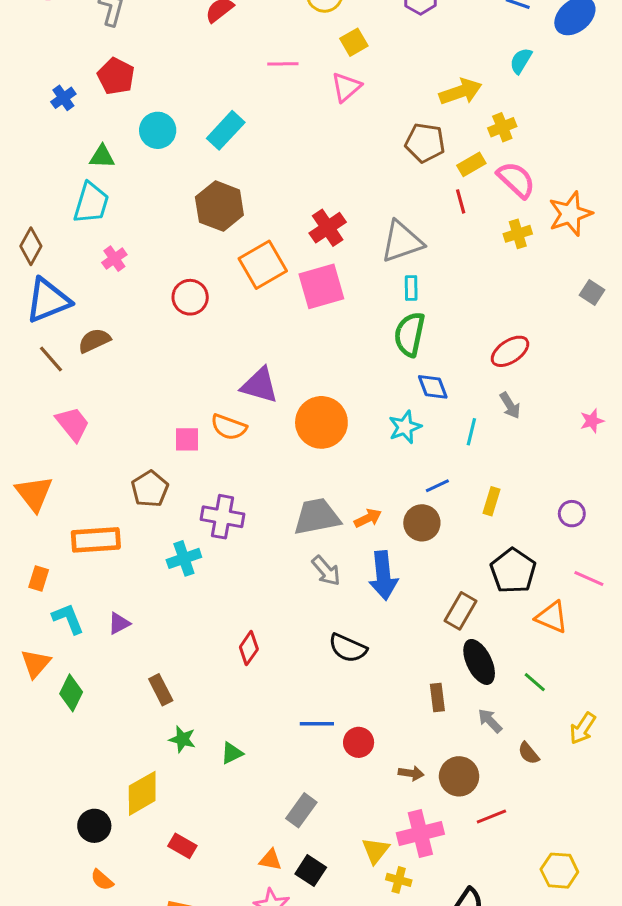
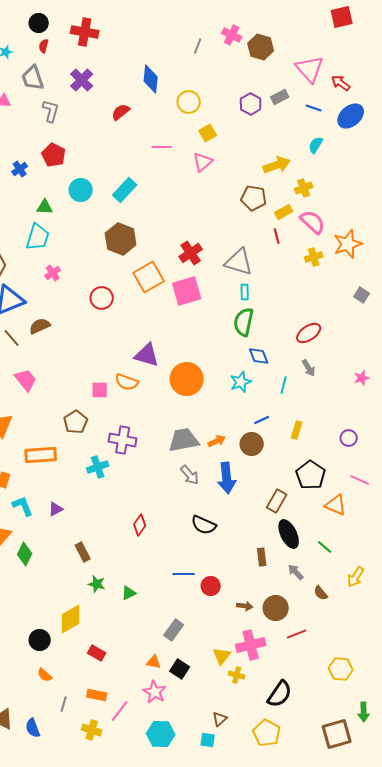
gray triangle: (402, 242) -> (239, 262), turned 36

